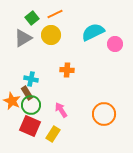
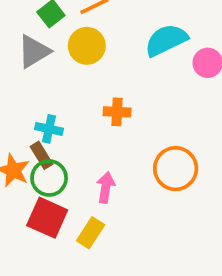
pink arrow: (61, 110) -> (106, 187), turned 42
orange circle: (104, 114) -> (176, 169), moved

